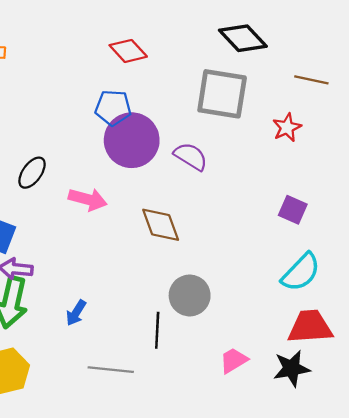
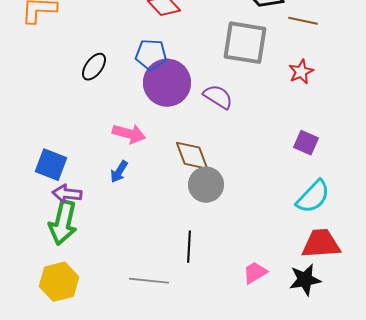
brown line: (311, 80) -> (303, 21), moved
black ellipse: (32, 173) -> (94, 67), moved
gray circle: (190, 295) -> (206, 185), moved
blue arrow: (76, 313) -> (119, 172), moved

